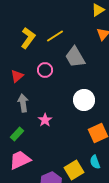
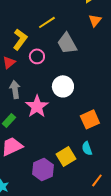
yellow L-shape: (28, 38) -> (20, 39), moved
white circle: (84, 100) -> (63, 86), moved
pink star: (45, 120) -> (37, 106), size x1.6

